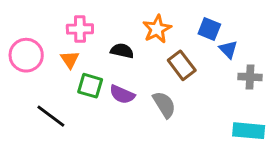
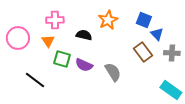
brown rectangle: (182, 65) -> (143, 52), moved
cyan rectangle: (249, 131) -> (171, 90), turned 30

